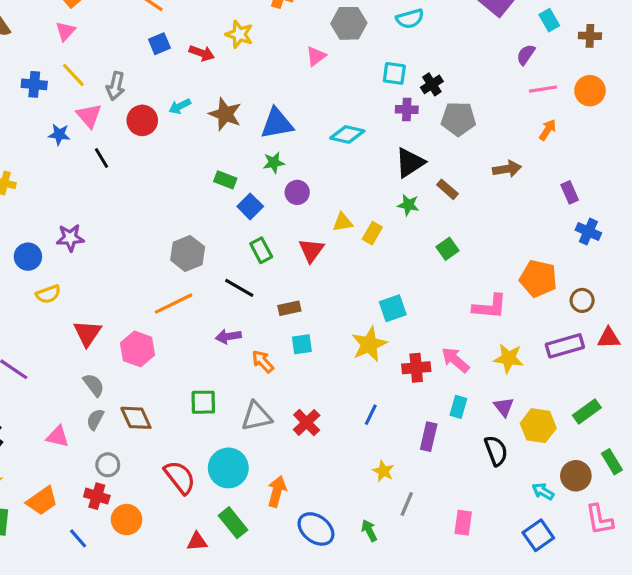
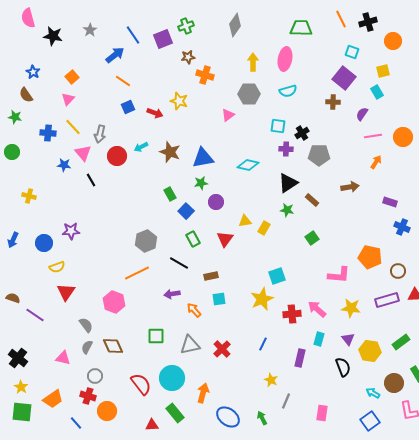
brown cross: (590, 36) -> (333, 102), moved
green rectangle: (225, 180) -> (170, 194), turned 40
purple rectangle: (570, 192) -> (390, 202), turned -48
red triangle: (87, 333) -> (66, 292), moved

